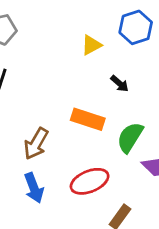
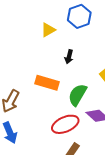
black arrow: (120, 84) -> (69, 57), turned 64
red ellipse: (90, 181) -> (65, 124), moved

